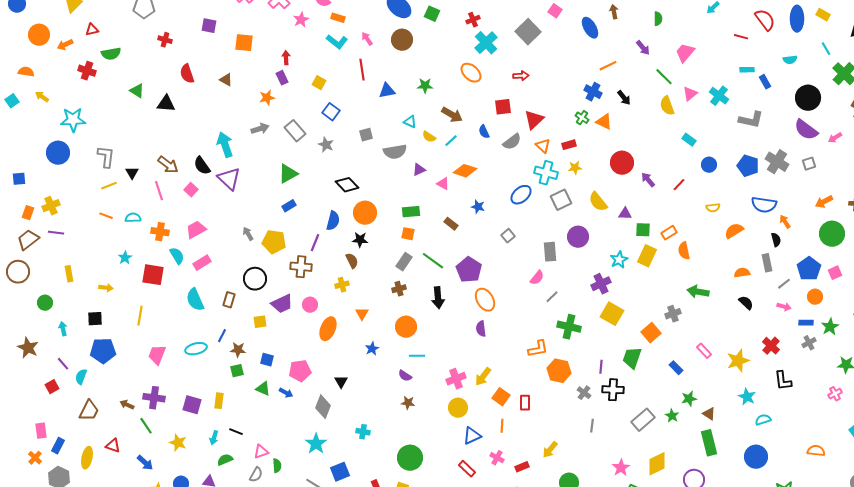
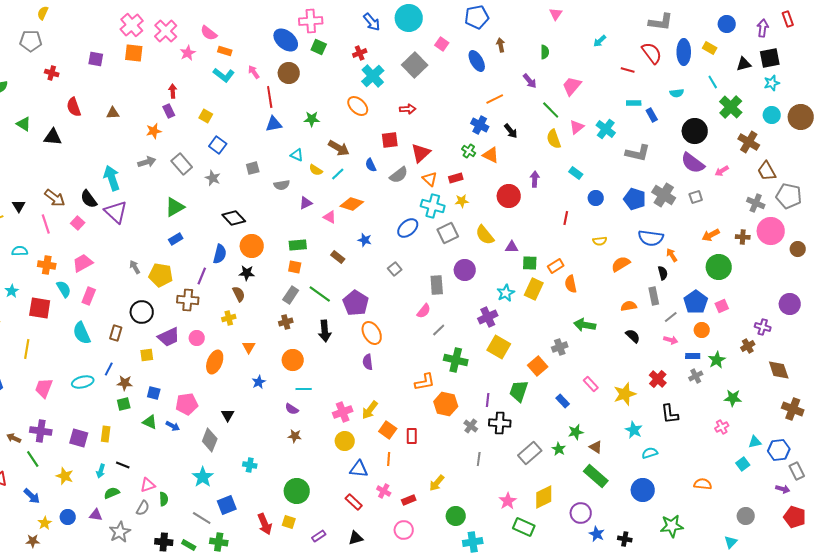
orange square: (244, 43) -> (134, 53), moved
red line: (362, 70) -> (270, 97), moved
brown triangle: (226, 80) -> (113, 113), turned -32
gray semicircle: (395, 152) -> (282, 185), size x0.7
purple arrow: (648, 180) -> (535, 179), moved, turned 42
red line: (679, 185) -> (566, 218), turned -32
pink rectangle: (202, 263) -> (89, 296), turned -36
blue triangle: (472, 436) -> (359, 469), turned 30
green rectangle: (709, 443) -> (596, 476), turned -35

